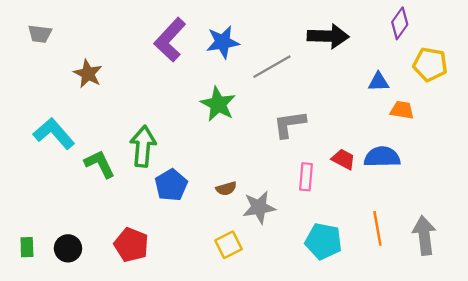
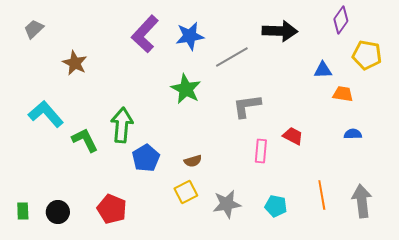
gray trapezoid: (40, 34) -> (34, 29), turned 130
blue semicircle: (382, 157) -> (353, 134), moved, size x0.6
gray star: (259, 207) -> (227, 204), moved
cyan pentagon: (324, 241) -> (276, 206), size x0.7
yellow square: (229, 245) -> (186, 192), moved

